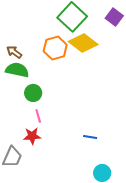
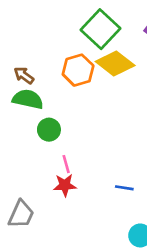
pink line: (38, 116) -> (66, 164), moved
red star: (32, 136) -> (65, 185), moved

